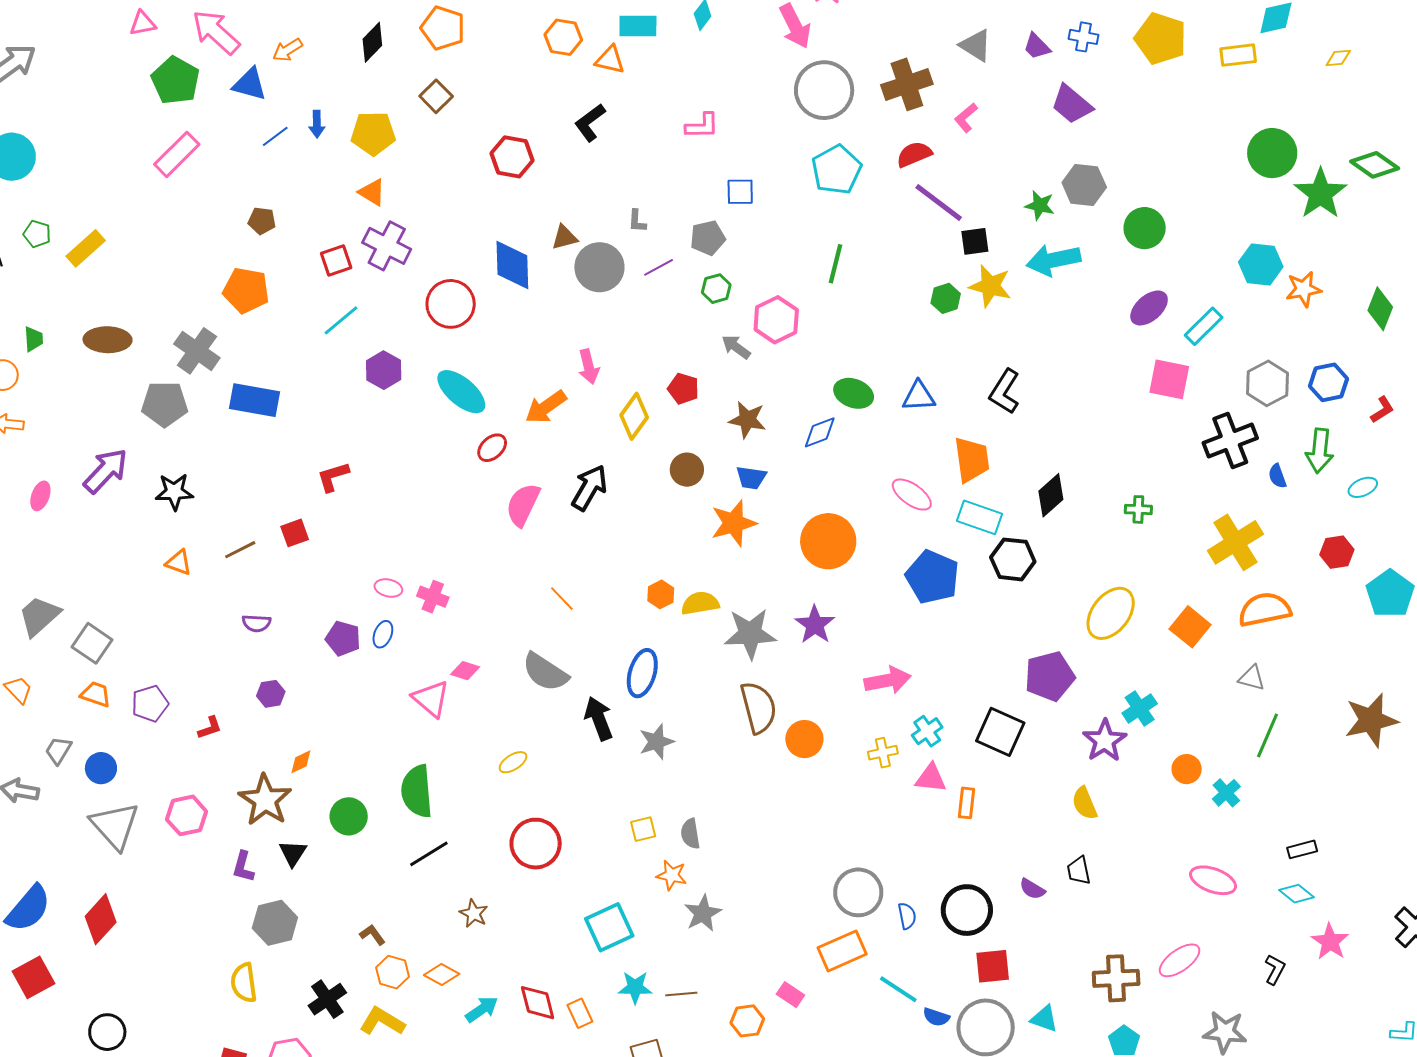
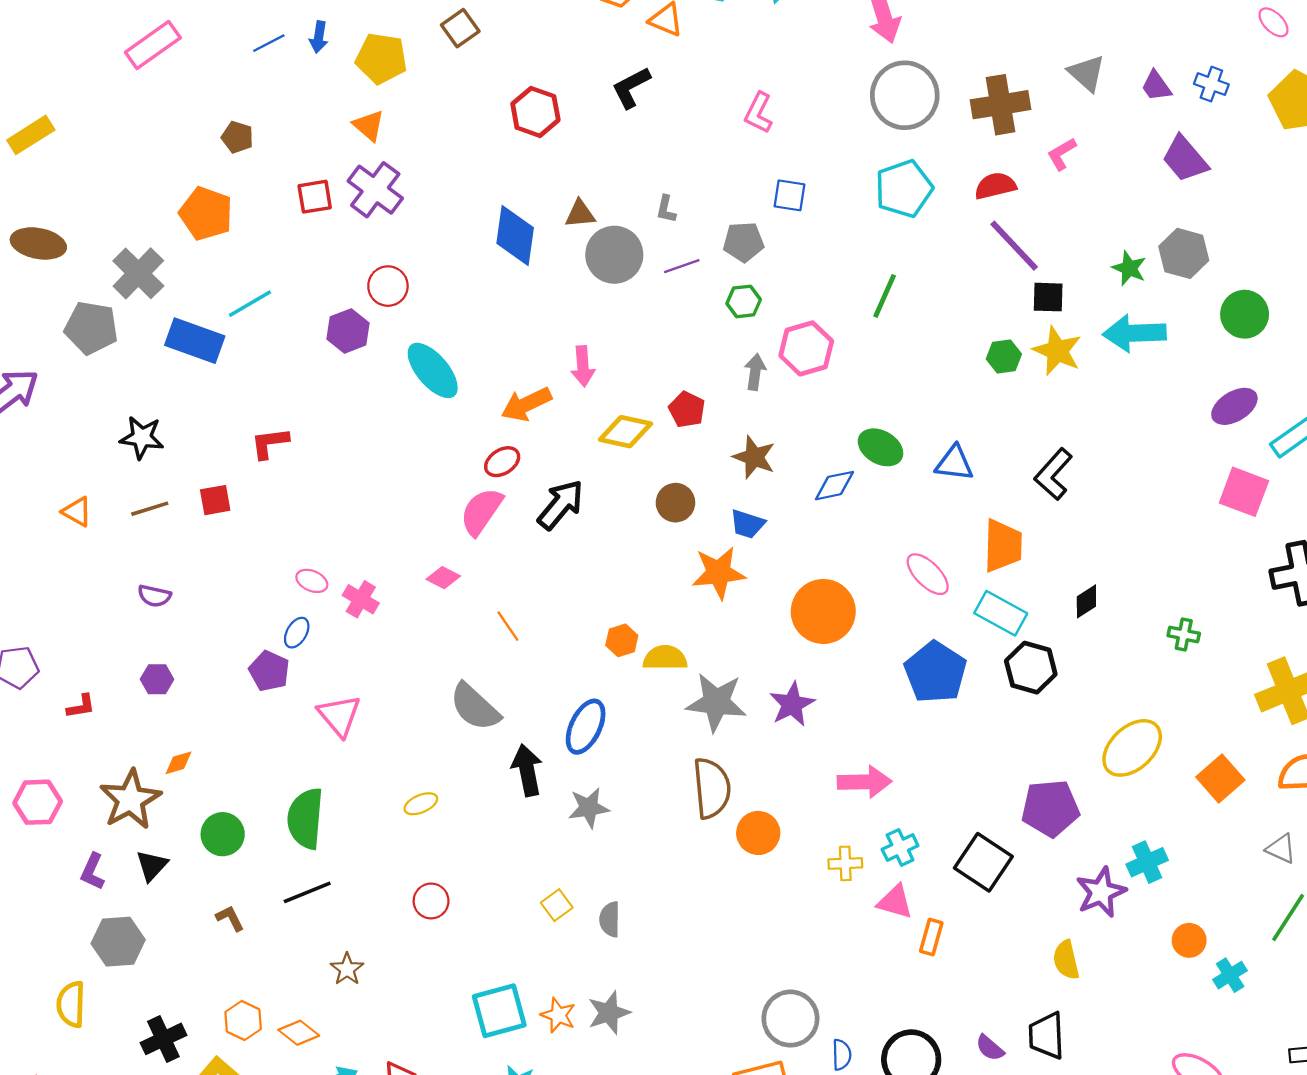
pink L-shape: (702, 126) -> (759, 113), turned 108
red circle: (451, 304) -> (388, 286), moved, size x0.7
cyan line: (341, 320) -> (250, 304), moved
gray arrow: (736, 347) -> (755, 372), turned 52
yellow diamond: (634, 416) -> (625, 432), turned 57
red ellipse: (492, 448) -> (502, 462), moved
black star: (174, 492) -> (142, 438), moved
black diamond: (1051, 495) -> (1086, 601), size x0.7
purple pentagon: (343, 638) -> (269, 671), moved
pink diamond: (465, 671) -> (443, 578), moved
yellow square: (643, 829) -> (557, 905), turned -32
red circle: (536, 844) -> (431, 901), size x0.6
black trapezoid: (1079, 870) -> (1046, 1036), size x1.4
orange star: (672, 875) -> (558, 1015), moved
brown L-shape: (372, 935) -> (230, 918), moved

